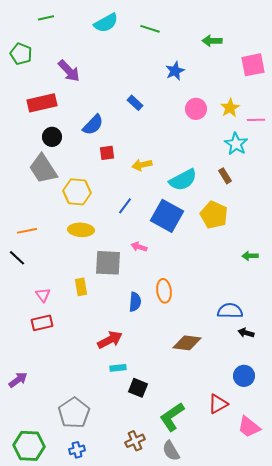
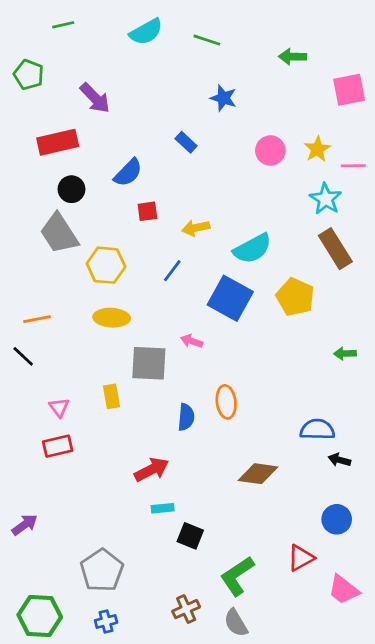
blue star: (175, 71) -> (223, 98), moved, turned -30
brown rectangle: (225, 176) -> (335, 249), moved, size x1.8
blue line: (125, 206) -> (172, 271), moved

